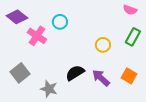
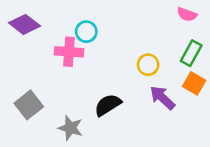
pink cross: (37, 36) -> (69, 52), moved, turned -30
orange square: (129, 76) -> (194, 83), moved
purple arrow: (101, 78) -> (162, 98), moved

